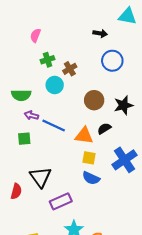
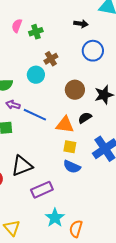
green cross: (48, 60) -> (36, 32), moved
black triangle: (40, 177) -> (22, 166), turned 45

